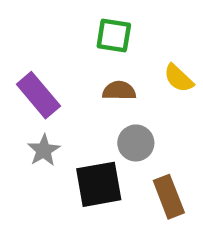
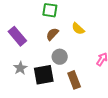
brown semicircle: (119, 91) -> (52, 34), turned -48
gray star: (44, 150) -> (20, 68), moved

